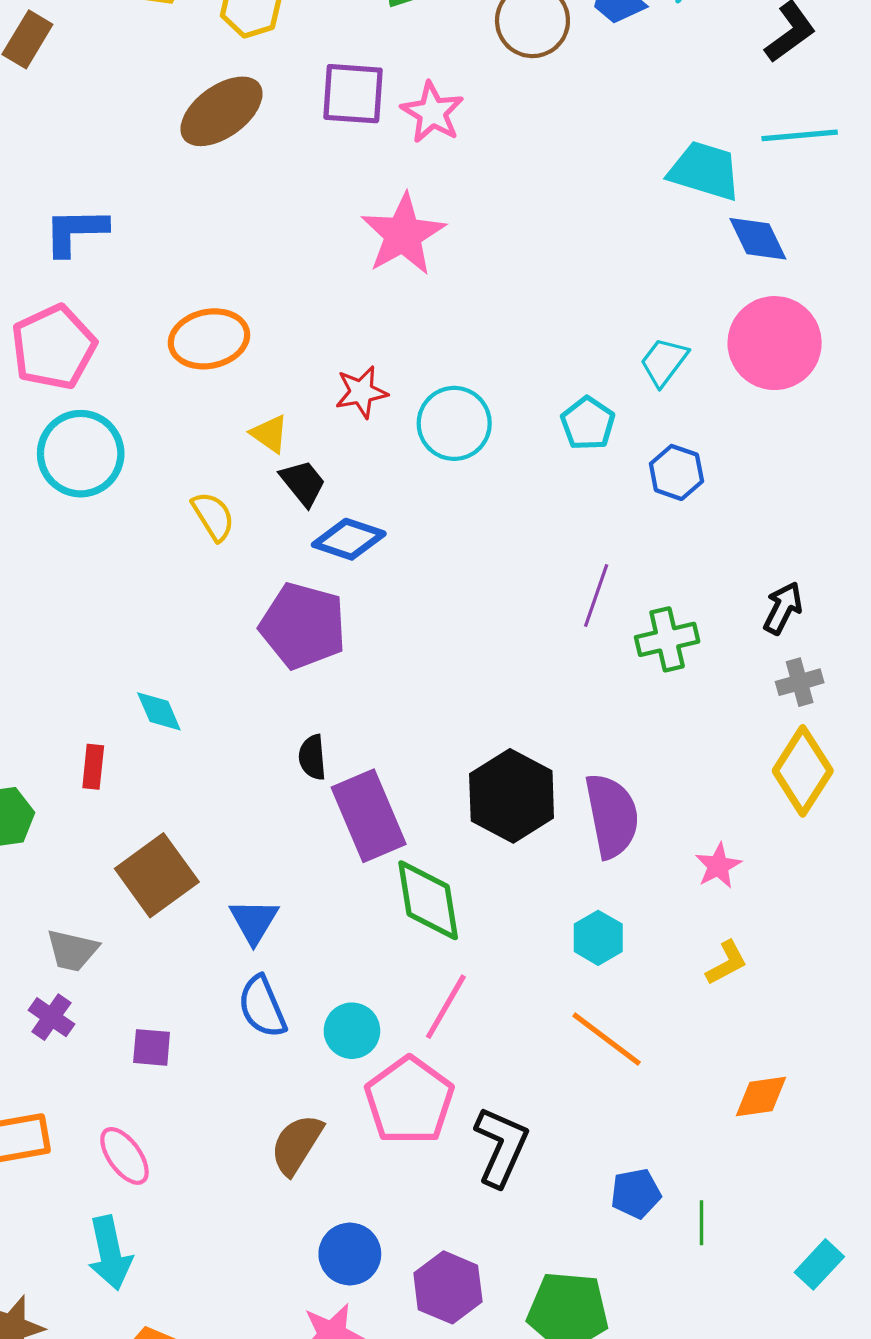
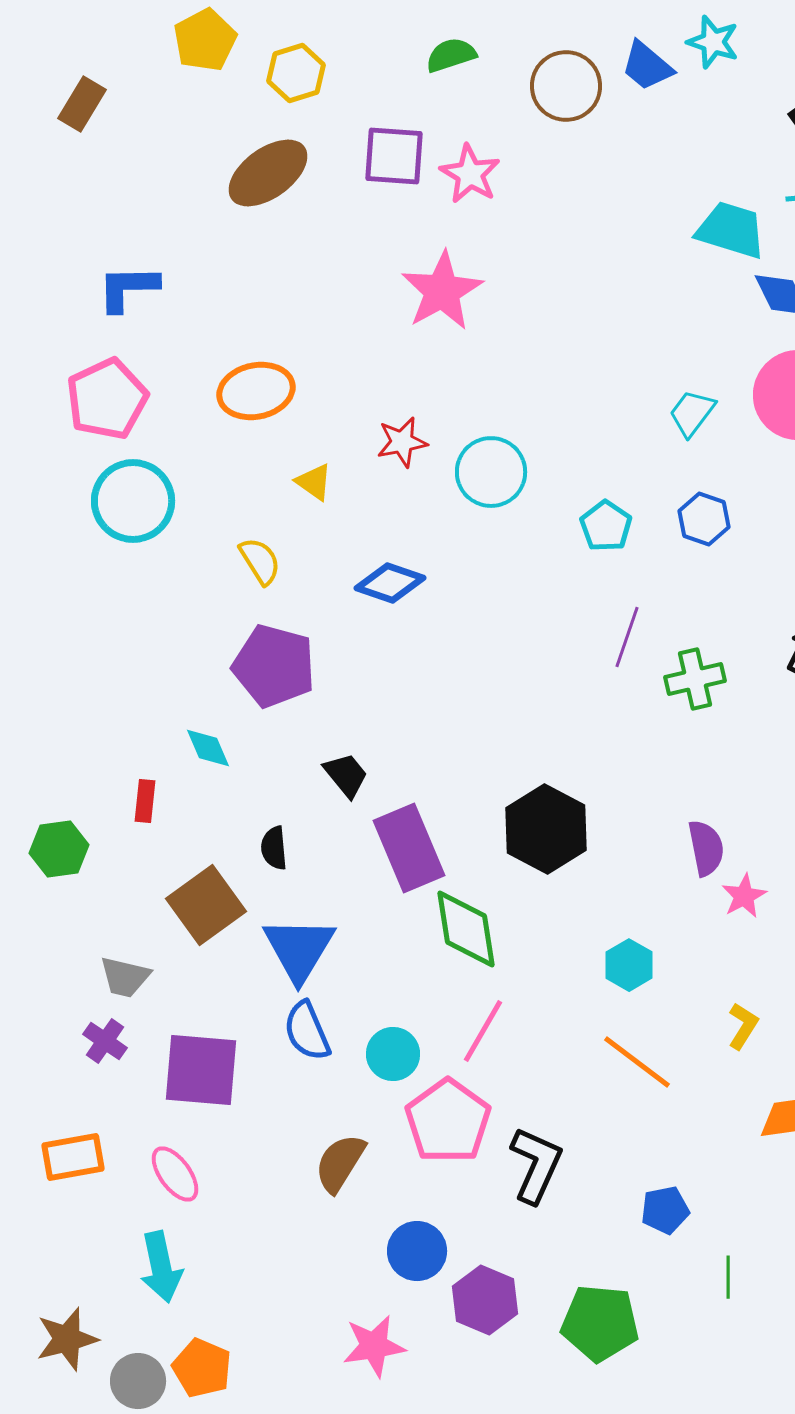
cyan pentagon: (588, 423) -> (606, 526), moved
black trapezoid: (303, 483) -> (346, 775), moved
purple pentagon: (303, 626) -> (274, 666), moved
black semicircle: (312, 757) -> (274, 848), moved
purple semicircle: (612, 816) -> (706, 848), moved, size x0.7
blue triangle: (254, 921) -> (299, 949), size x1.5
yellow L-shape: (727, 963) -> (743, 1026), moved, turned -30
purple square: (152, 1047) -> (201, 1070), size x2.0
green line: (702, 1223) -> (728, 1277), moved
blue circle: (350, 1254) -> (417, 1251), moved

